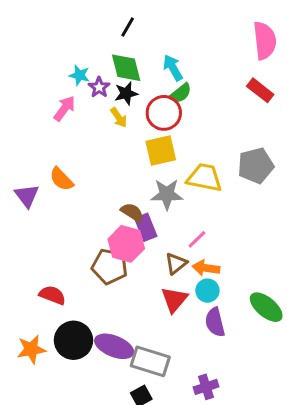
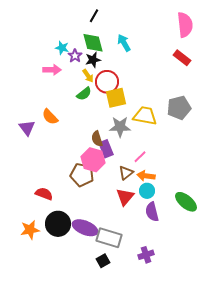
green semicircle: (180, 93) -> (84, 94), moved
pink arrow: (64, 108) -> (52, 70), turned 54
red circle: (164, 113) -> (107, 82), moved
brown semicircle: (132, 212) -> (97, 139), turned -140

